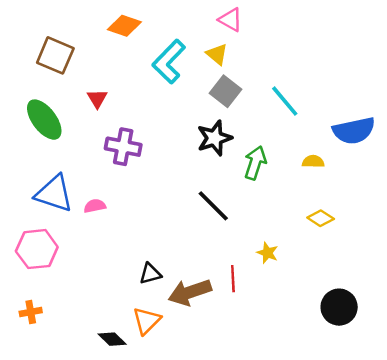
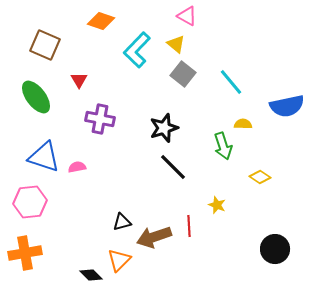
black star: (214, 138) -> (164, 128), moved
yellow semicircle: (313, 161) -> (243, 124), moved
green arrow: (255, 163) -> (223, 146), moved, turned 144
orange cross: (31, 312) -> (25, 253), size x1.8

